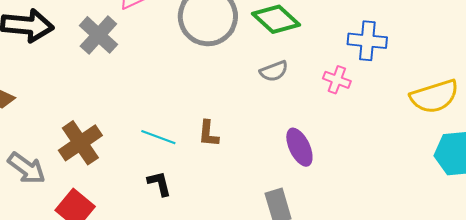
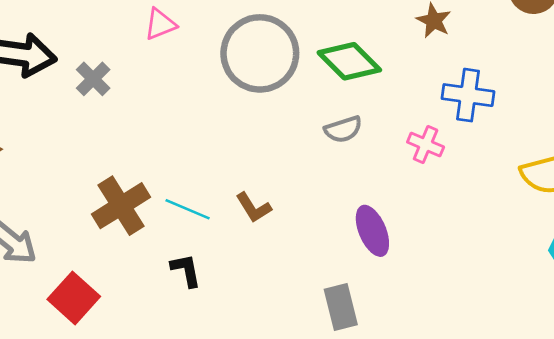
gray cross: (98, 35) -> (93, 79), moved, size x0.7
brown L-shape: (208, 134) -> (254, 208), turned -40
brown cross: (80, 143) -> (121, 206), moved

